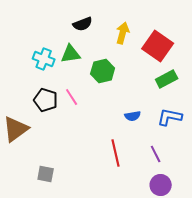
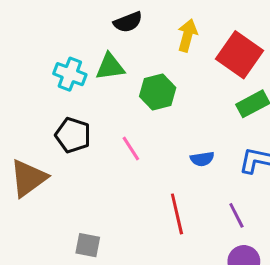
pink line: (72, 97) -> (131, 148), moved
gray square: (46, 174) -> (88, 245), moved

